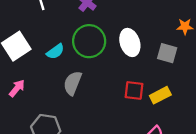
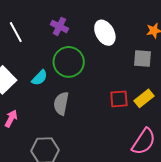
white ellipse: (130, 42) -> (105, 33), moved

